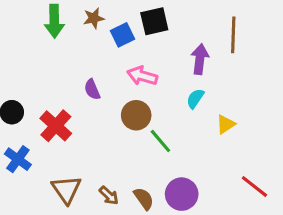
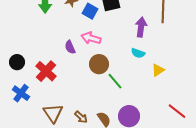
blue square: (123, 35) -> (90, 11), turned -35
pink arrow: (142, 76) -> (91, 38), moved
cyan semicircle: (195, 99) -> (138, 53), turned -104

